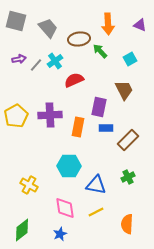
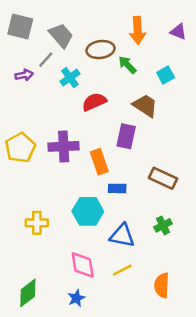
gray line: (36, 65) -> (46, 60), moved
brown trapezoid: (124, 90) -> (145, 106), moved, turned -30
orange rectangle: (78, 127) -> (99, 162), turned -30
blue rectangle: (106, 128) -> (117, 188), moved
brown rectangle: (128, 140) -> (163, 178), turned 70
yellow cross: (29, 185) -> (37, 223), moved, turned -30

